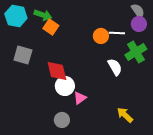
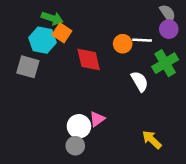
cyan hexagon: (16, 16) -> (43, 40), moved
red diamond: (57, 71) -> (89, 60), moved
white circle: (65, 86) -> (79, 126), moved

